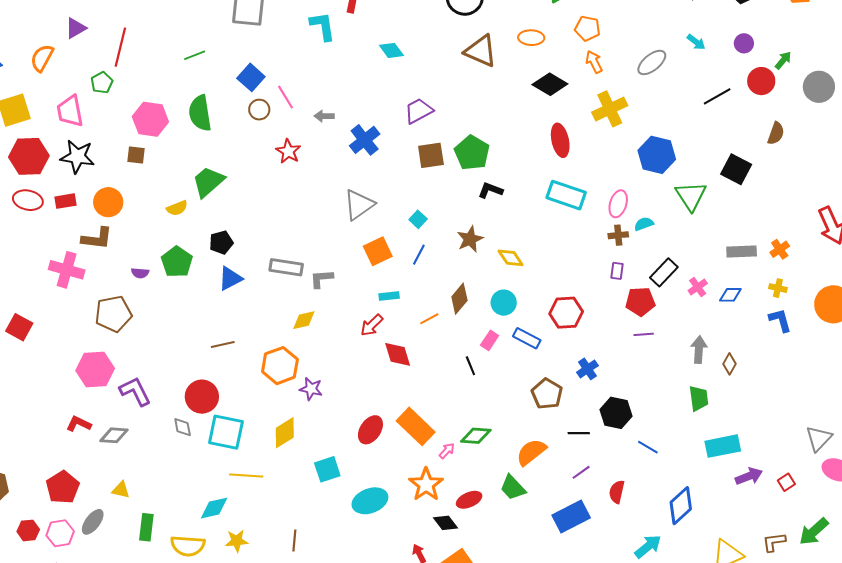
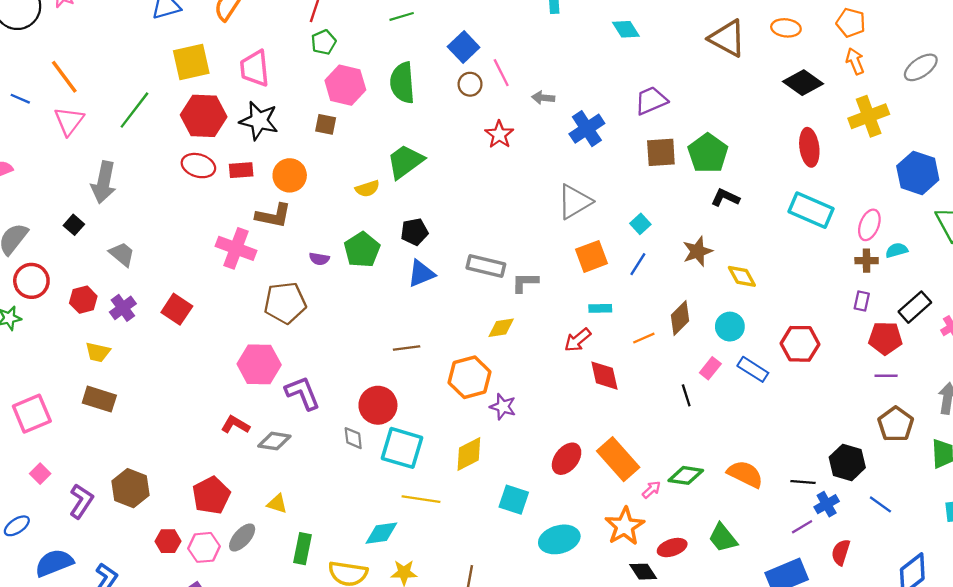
green pentagon: (102, 83) -> (324, 42), moved
blue cross: (587, 369) -> (827, 504), moved
brown pentagon: (547, 394) -> (896, 424), moved
orange semicircle: (531, 452) -> (745, 474), moved, turned 60
cyan square: (327, 469) -> (514, 500), turned 32

